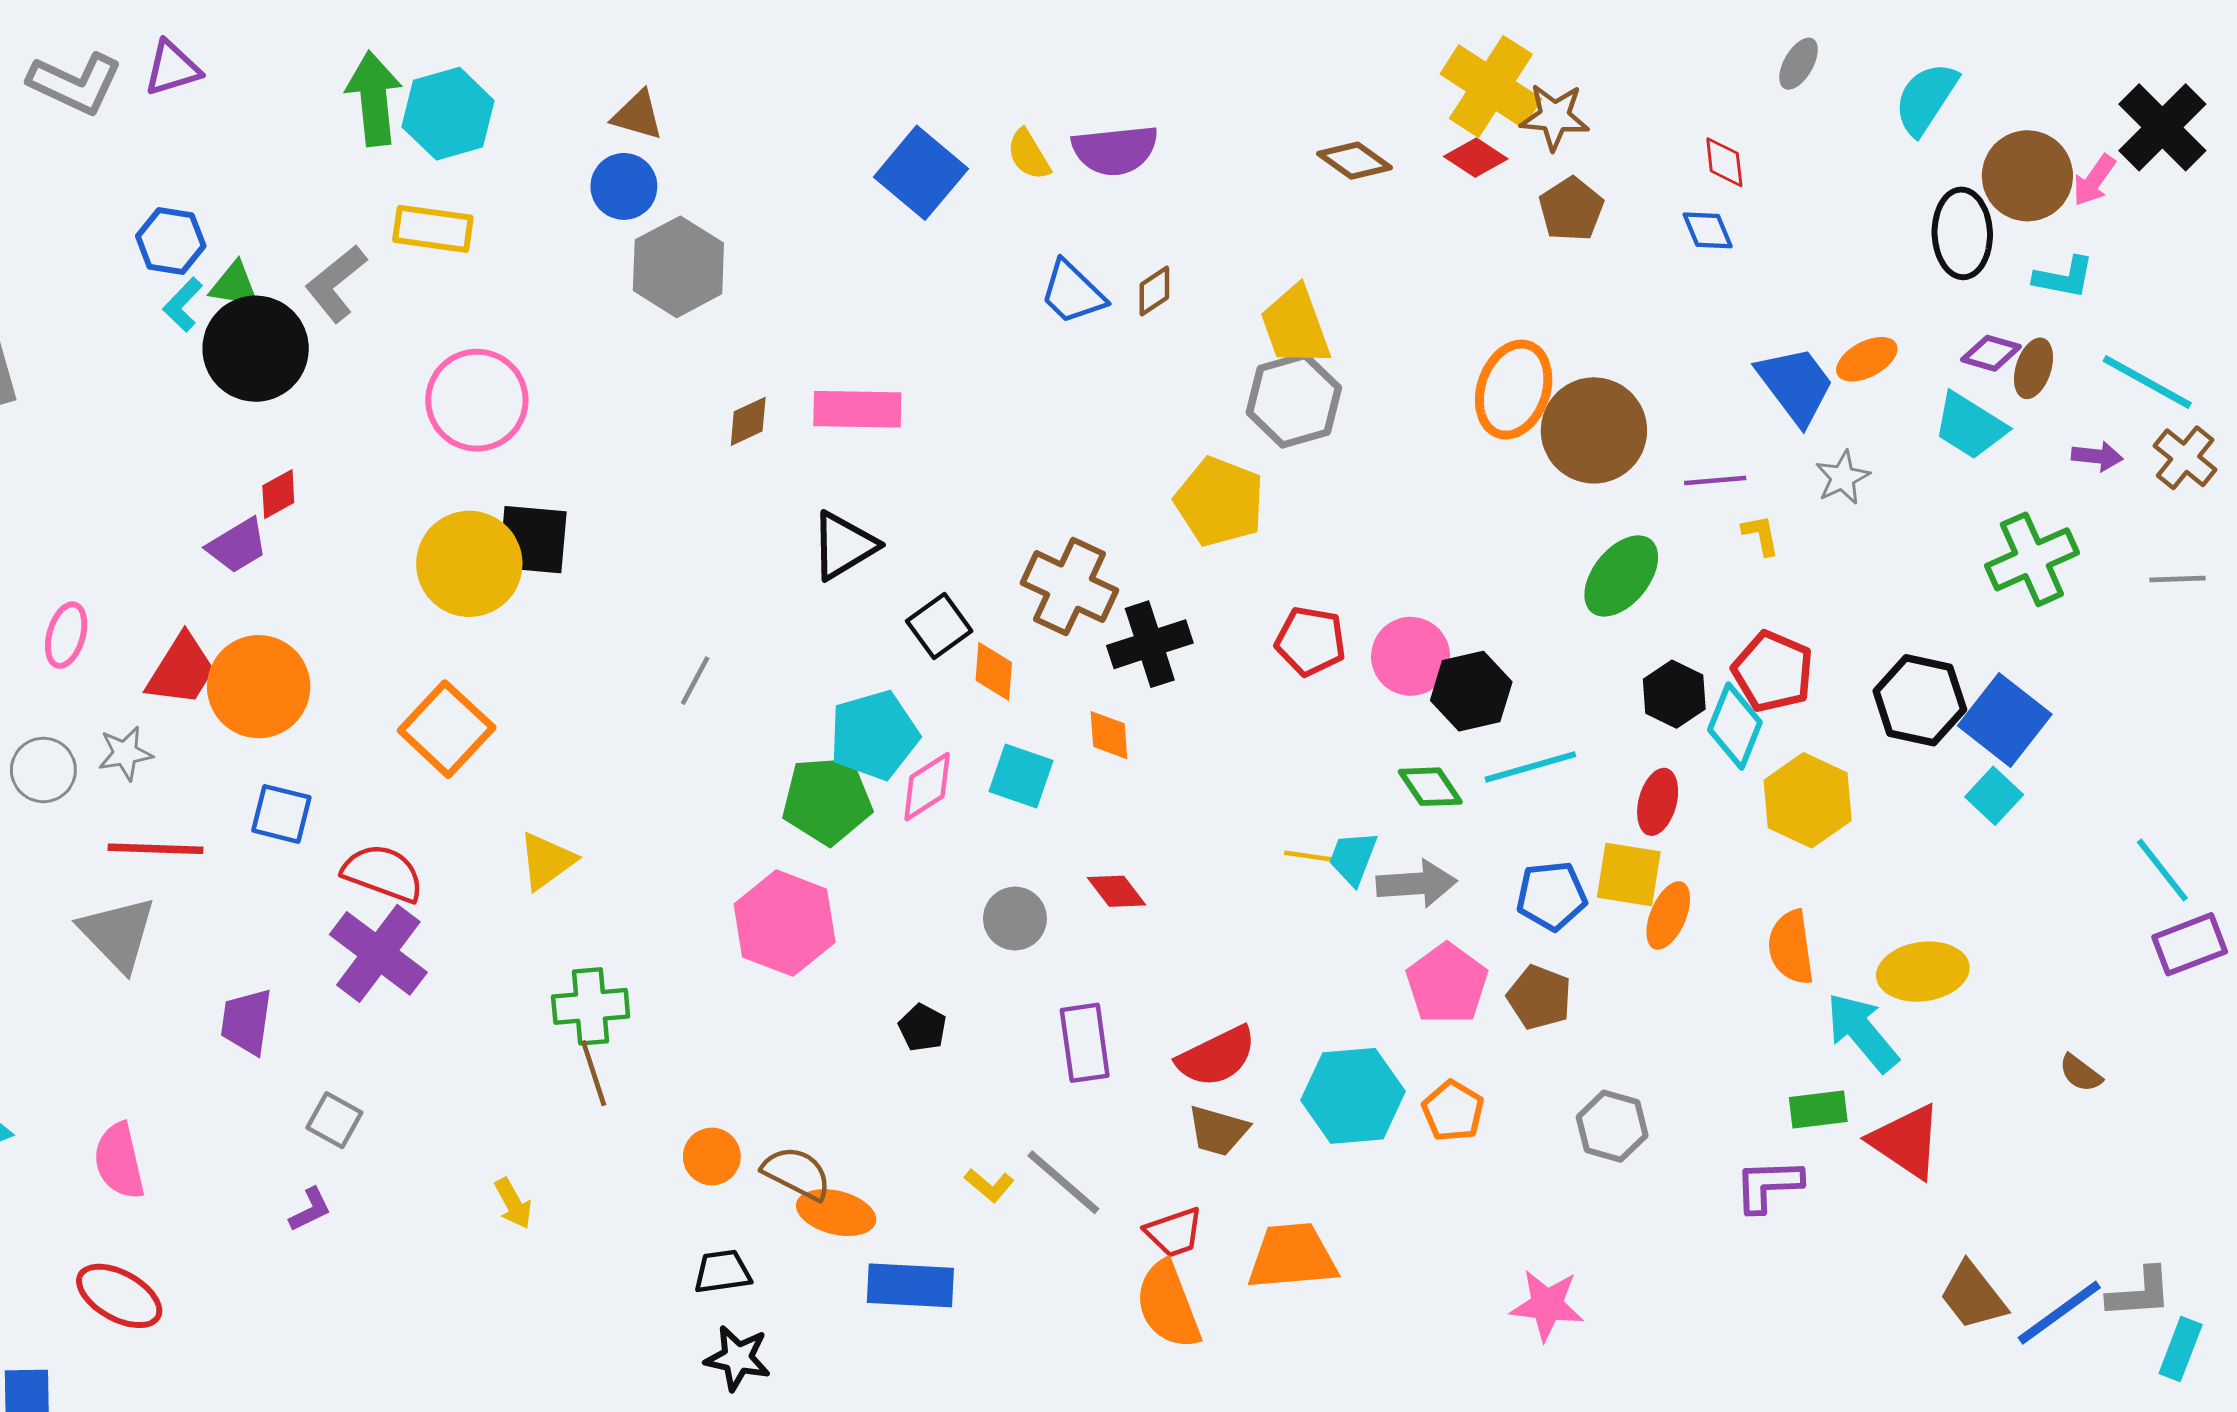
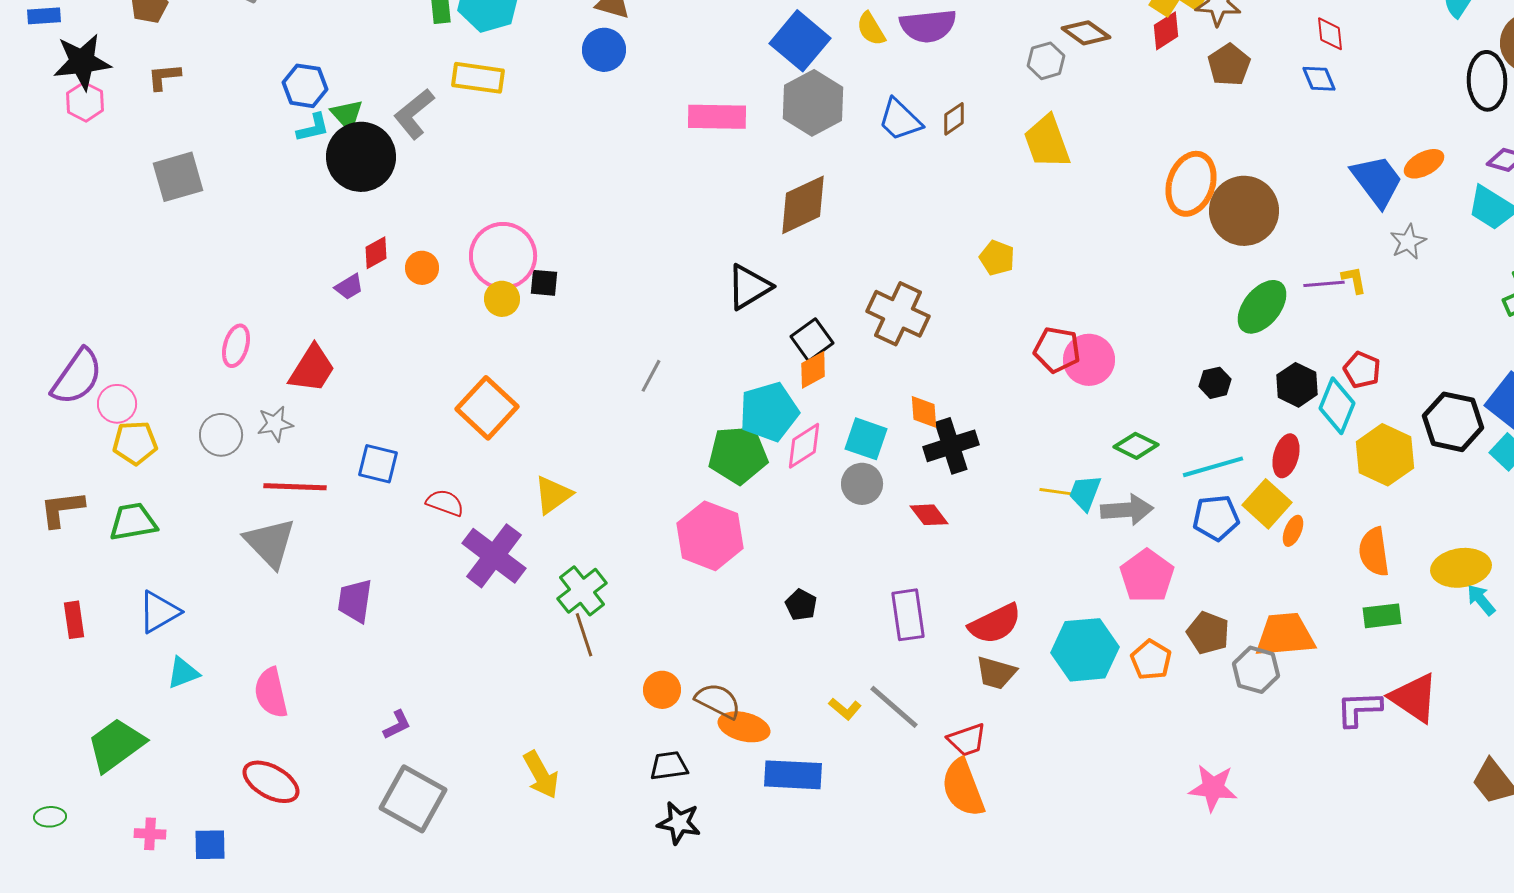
red diamond: (1476, 158) -> (1166, 31), turned -66
gray hexagon: (678, 267) -> (813, 103), moved
green triangle: (234, 285) -> (347, 115), turned 39
cyan L-shape: (183, 305) -> (313, 128), turned -147
pink circle: (477, 400) -> (503, 256), moved
gray hexagon: (1294, 400) -> (1046, 61), moved, size x0.6
pink rectangle: (857, 409) -> (717, 117), moved
brown diamond: (748, 421) -> (803, 205), moved, size x1.8
purple line: (1715, 480) -> (1324, 284), moved
yellow pentagon: (1220, 502) -> (997, 258), size x0.6
black square: (533, 540) -> (544, 283), size x0.6
purple trapezoid: (237, 546) -> (349, 287), size x0.7
yellow circle: (469, 564) -> (502, 299), size x0.5
black cross: (1150, 644) -> (951, 446), moved
pink circle: (1411, 656) -> (1089, 360), moved
orange diamond: (994, 671) -> (813, 370), moved, turned 57
red pentagon: (1773, 671) -> (1362, 370), size x0.7
orange circle: (259, 687) -> (422, 268), moved, size x0.5
black hexagon: (1471, 691) -> (1215, 383), moved, size x0.6
black hexagon: (1920, 700) -> (1453, 422), moved
cyan line: (1530, 767) -> (1213, 467), moved
green diamond: (1430, 787) -> (1136, 446), turned -30
red semicircle: (383, 873) -> (445, 503), size x0.7
yellow square: (1629, 875) -> (1267, 504), turned 33
orange ellipse: (1668, 915) -> (1293, 531), size x0.7
gray circle: (1015, 919) -> (862, 484), moved
purple cross: (378, 953) -> (494, 556), moved
brown pentagon: (1539, 997) -> (1208, 633), moved
green cross: (591, 1006) -> (582, 591), turned -33
cyan arrow: (1862, 1032) -> (1481, 600), moved, size x0.6
green rectangle: (1818, 1109) -> (1382, 616), moved
gray square: (334, 1120) -> (413, 799), moved, size x1.8
red triangle: (1906, 1141) -> (1414, 698), moved
yellow arrow: (513, 1203) -> (541, 775), moved, size x1.4
orange trapezoid: (1292, 1257) -> (1285, 635), moved

